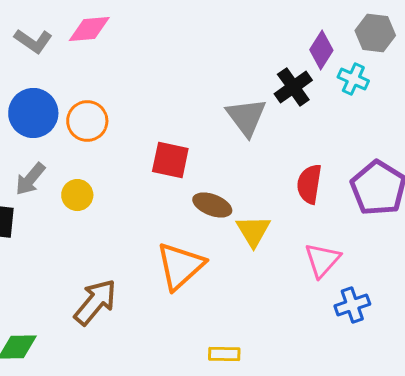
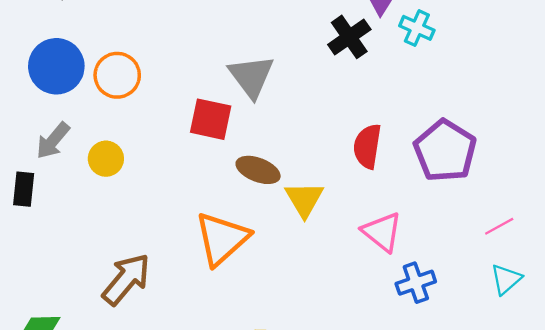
gray triangle: (246, 117) -> (251, 76), moved
pink triangle: (322, 260) -> (382, 232), turned -33

